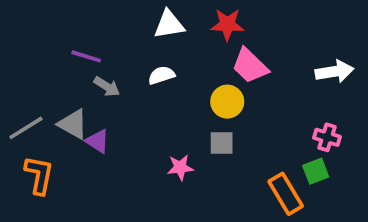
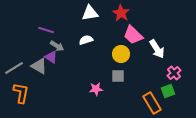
red star: (227, 24) -> (121, 13), turned 30
white arrow: (335, 71) -> (157, 49), moved, turned 66
pink cross: (327, 137) -> (174, 73), turned 32
purple triangle: (97, 141) -> (51, 57), moved

